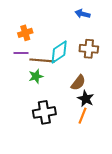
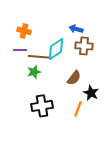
blue arrow: (83, 14) -> (76, 29), moved
orange cross: (25, 33) -> (24, 31), turned 32
black star: (86, 99) -> (91, 93), moved

